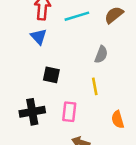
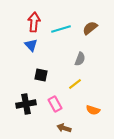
yellow line: (95, 86) -> (75, 84), turned 64
pink rectangle: (69, 112) -> (55, 104), turned -35
orange semicircle: (118, 119) -> (93, 110), turned -56

